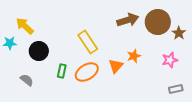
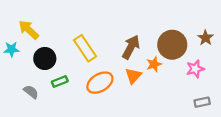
brown arrow: (128, 20) -> (131, 47), moved, turned -45
brown circle: (158, 22) -> (172, 45), moved
yellow rectangle: (88, 42) -> (85, 48), moved
green rectangle: (62, 71) -> (60, 81), moved, turned 56

